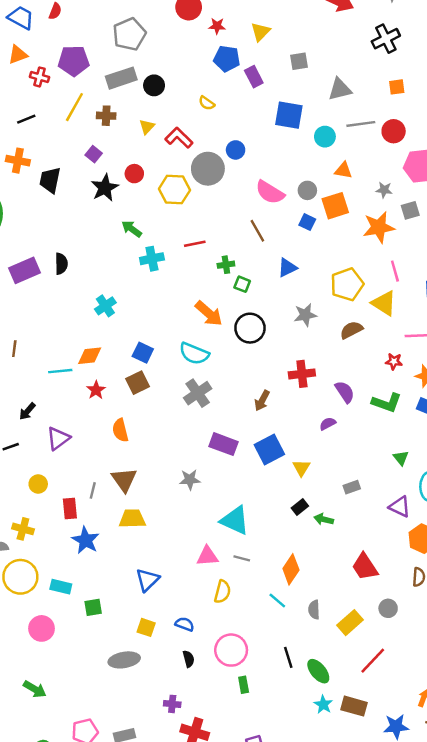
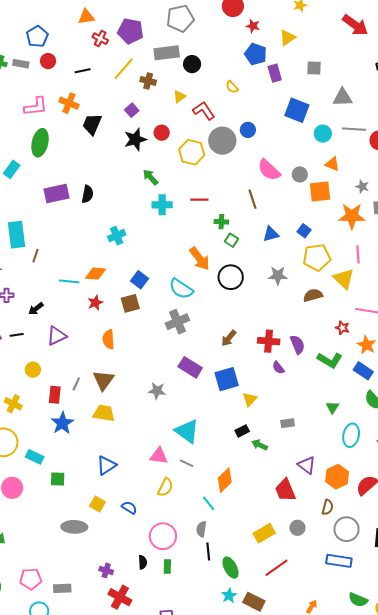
blue square: (307, 222) -> (304, 231), moved
red cross: (302, 374) -> (269, 341), moved
purple semicircle: (328, 424) -> (278, 368), turned -112
purple triangle: (400, 507) -> (307, 465), moved
gray semicircle: (314, 610) -> (201, 529), moved
black semicircle: (189, 659) -> (143, 562), moved

